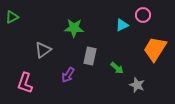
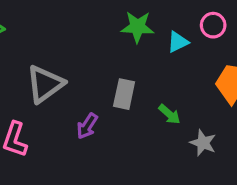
green star: (74, 28) -> (138, 27), moved
gray triangle: (43, 50) -> (45, 84), size x1.4

